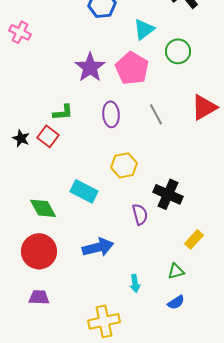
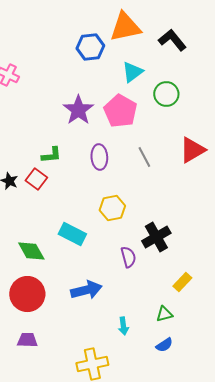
black cross: (168, 194) -> (156, 237), turned 36

